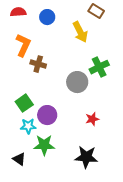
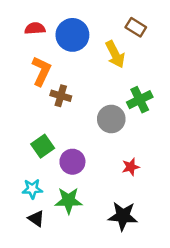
blue circle: (47, 17) -> (72, 35), size x1.6
cyan star: (28, 126) -> (32, 189), moved

